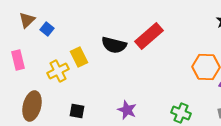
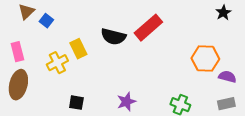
brown ellipse: (32, 106) -> (18, 85), moved
purple star: (127, 110) -> (126, 102), turned 30

